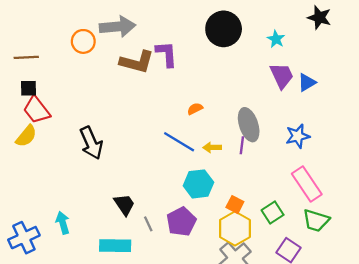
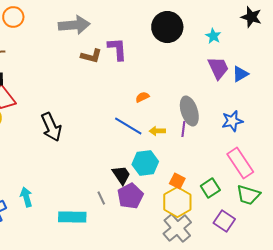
orange circle: (83, 41) -> (13, 17), moved
brown L-shape: (137, 62) -> (91, 56), size x0.7
black trapezoid: (124, 205) -> (121, 175), moved

